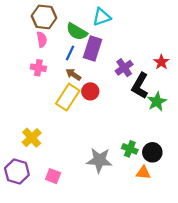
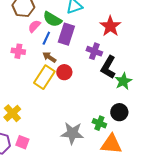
pink semicircle: (42, 39) -> (34, 26), moved, turned -128
red star: (161, 62) -> (110, 26), moved, size x1.5
purple cross: (124, 68) -> (94, 51), turned -35
black circle: (152, 152) -> (119, 112), moved
orange triangle: (143, 173) -> (111, 144), size x1.6
pink square: (53, 176) -> (22, 142), moved

